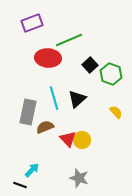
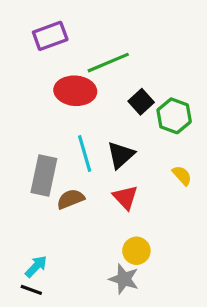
red triangle: (68, 139) -> (125, 197), moved
yellow circle: (82, 140) -> (136, 251), moved
cyan arrow: (32, 170) -> (36, 266), moved

